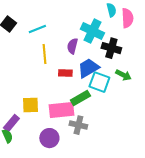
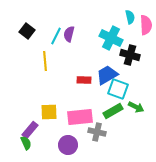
cyan line: (37, 29) -> (56, 36), turned -42
purple semicircle: (72, 46) -> (69, 34), moved
yellow line: (44, 54) -> (45, 61), moved
green arrow: (123, 75) -> (136, 107), moved
green rectangle: (80, 98) -> (113, 111), moved

